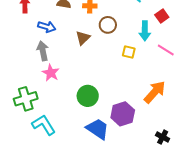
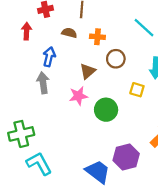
blue arrow: (47, 27) -> (49, 57), turned -96
pink star: (51, 73) -> (78, 96), moved, turned 30
green circle: (88, 96) -> (106, 110), moved

